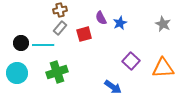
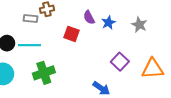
gray star: (163, 24) -> (139, 25), moved
gray rectangle: (60, 28) -> (31, 18), moved, turned 56
red square: (84, 34) -> (72, 34), turned 35

